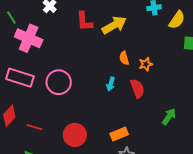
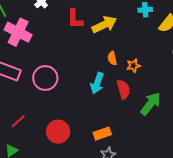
cyan arrow: (111, 84) -> (97, 83), size x1.5
green arrow: (169, 117) -> (151, 104), moved, size x1.4
red line: (34, 127) -> (18, 121), turned -63

